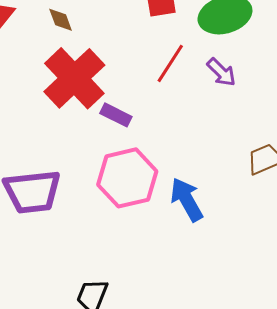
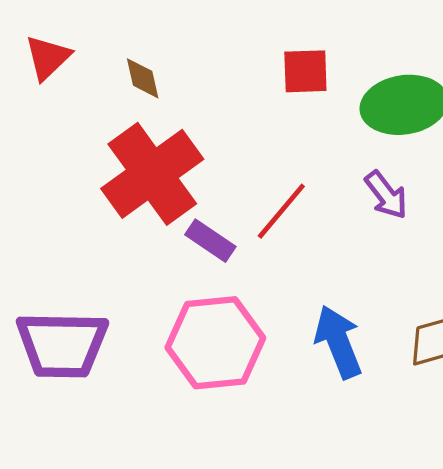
red line: (170, 63) -> (281, 211), moved
blue arrow: (187, 200) -> (338, 342), moved

